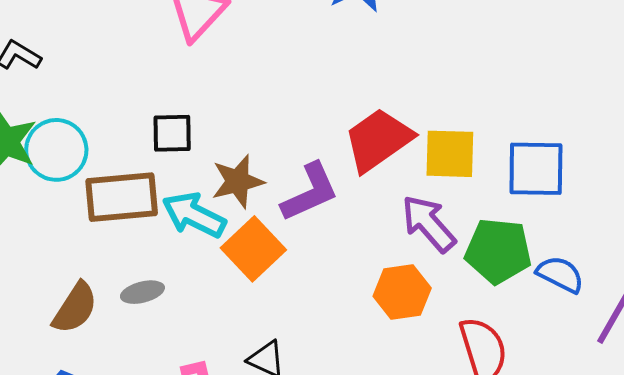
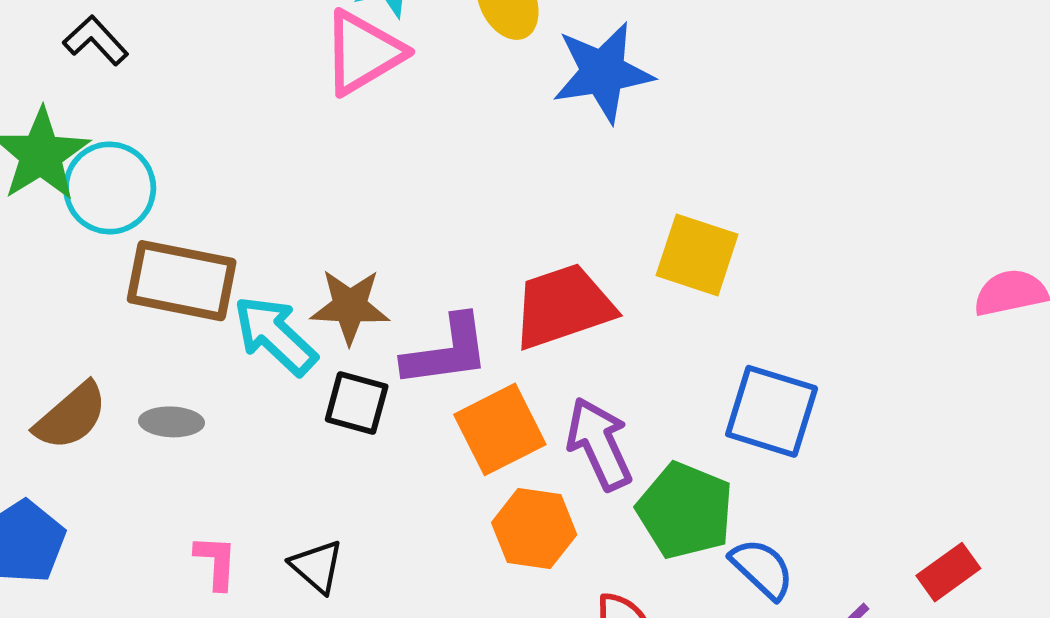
black square: (172, 133) -> (357, 403), moved
yellow square: (450, 154) -> (697, 255), moved
orange square: (253, 249) -> (500, 429), moved

